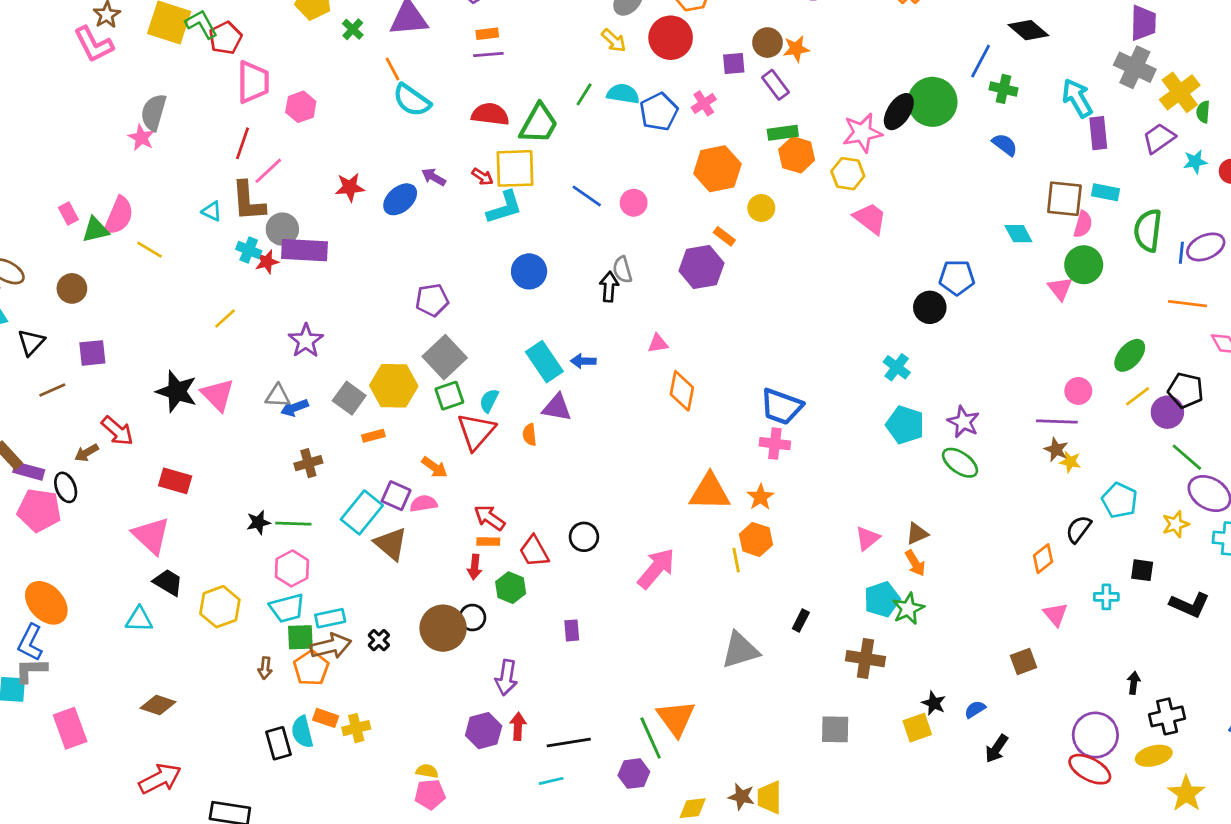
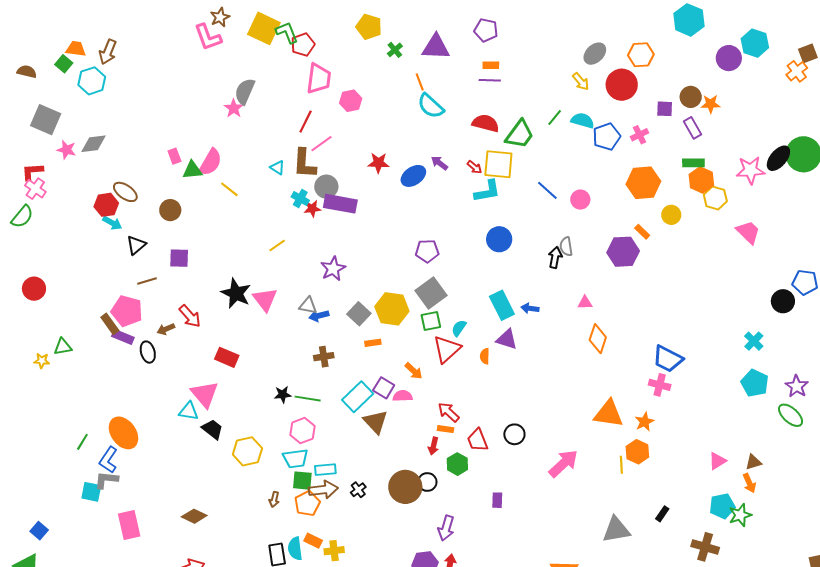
yellow hexagon: (848, 174) -> (715, 198), moved
pink pentagon: (39, 510) -> (127, 311), moved
cyan triangle: (139, 619) -> (189, 411), moved

